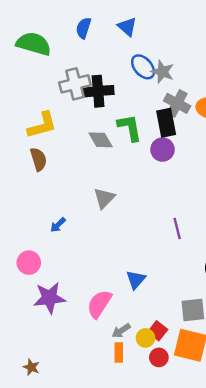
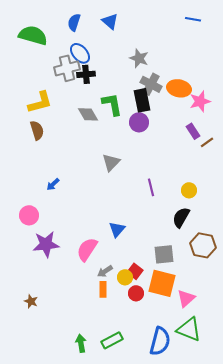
blue ellipse: (143, 67) -> (80, 53), moved
black cross: (98, 91) -> (86, 74), size x0.7
gray triangle: (104, 198) -> (111, 162), moved

